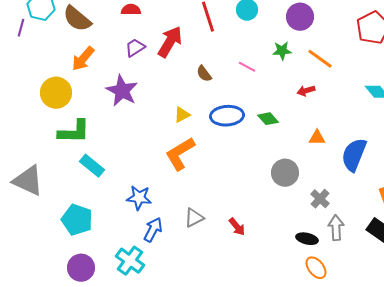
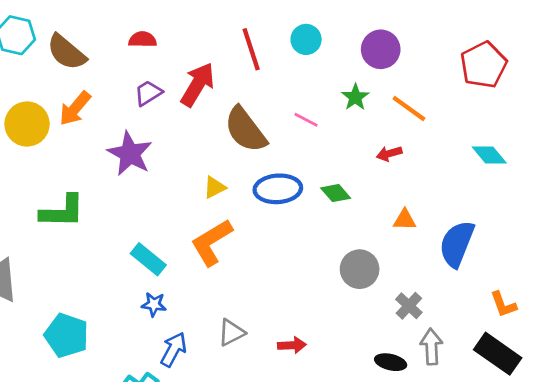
green star: (282, 51) -> (355, 97), turned -30
brown semicircle: (204, 74) -> (245, 130), size x2.0
yellow circle: (56, 93) -> (27, 124), moved
cyan rectangle: (92, 166) -> (148, 259), moved
blue star: (139, 198) -> (154, 304), size x0.7
red arrow: (237, 227) -> (292, 345), turned -54

